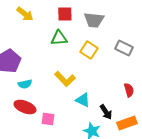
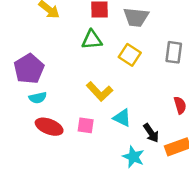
gray rectangle: (124, 48) -> (174, 52), turned 72
cyan semicircle: (25, 84) -> (38, 98), moved
pink square: (48, 119) -> (86, 125), moved

